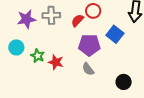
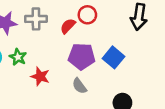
blue square: (115, 34) -> (113, 57), moved
green star: (38, 56) -> (18, 57), moved

